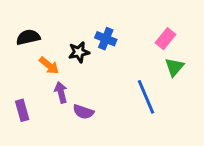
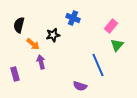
black semicircle: (28, 37) -> (19, 25), turned -63
blue cross: (106, 39) -> (73, 18), moved
purple semicircle: (83, 112) -> (80, 86), moved

